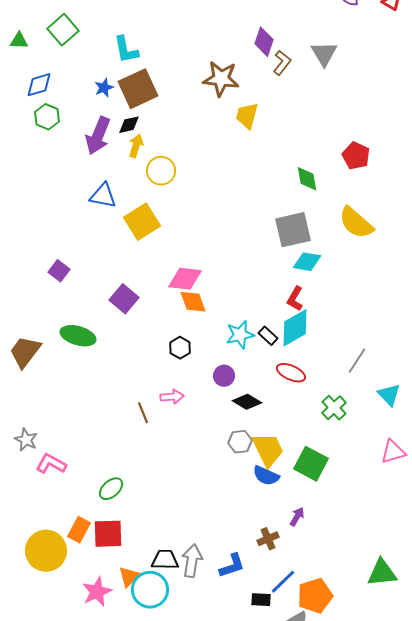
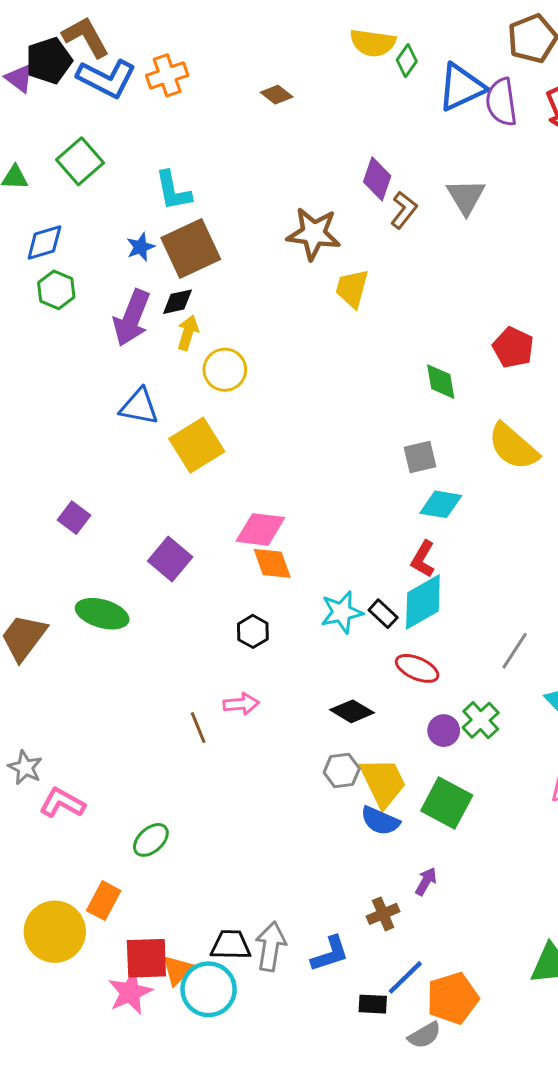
gray square: (293, 230) -> (420, 457), size x0.6
purple circle: (224, 376) -> (444, 731), moved
red square: (108, 534) -> (146, 958), moved

